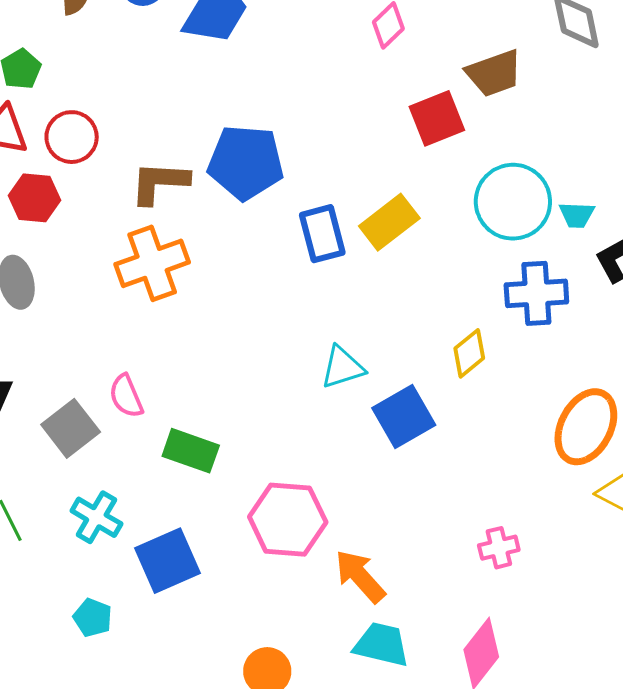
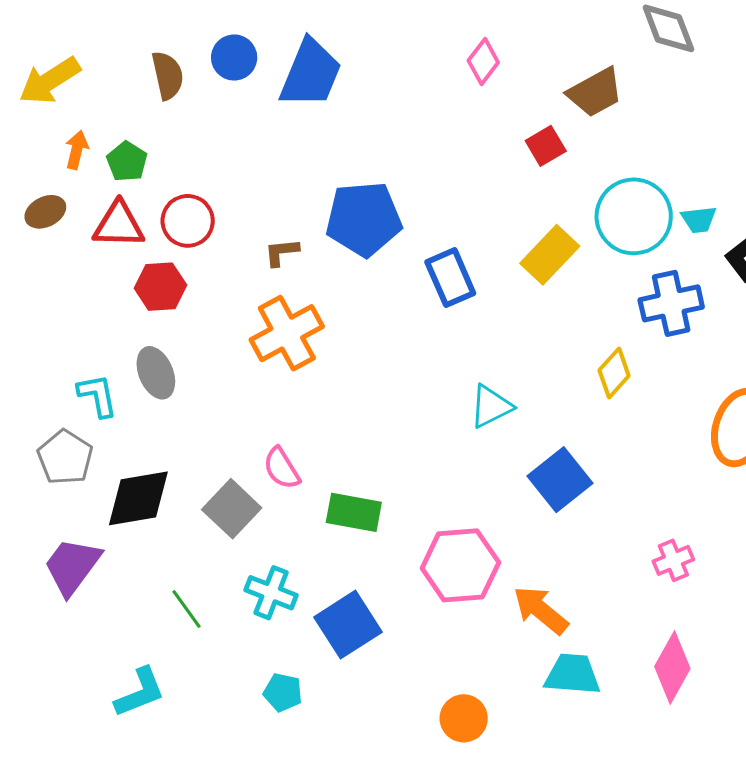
red square: (437, 118) -> (546, 146), size x0.7
brown L-shape: (159, 183) -> (282, 252), size x0.6
yellow rectangle: (389, 222) -> (550, 255), moved
blue square: (404, 417) -> (560, 480), moved

